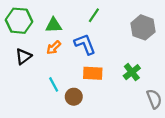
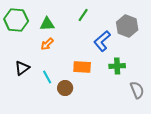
blue L-shape: (85, 44) -> (102, 41), moved, turned -110
black triangle: (23, 56) -> (22, 68), moved
green cross: (132, 72) -> (117, 66), turned 35

